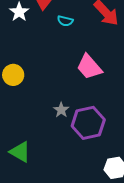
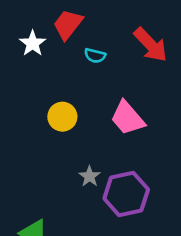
yellow circle: (13, 75) -> (62, 117), moved

